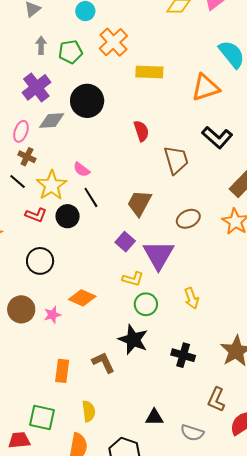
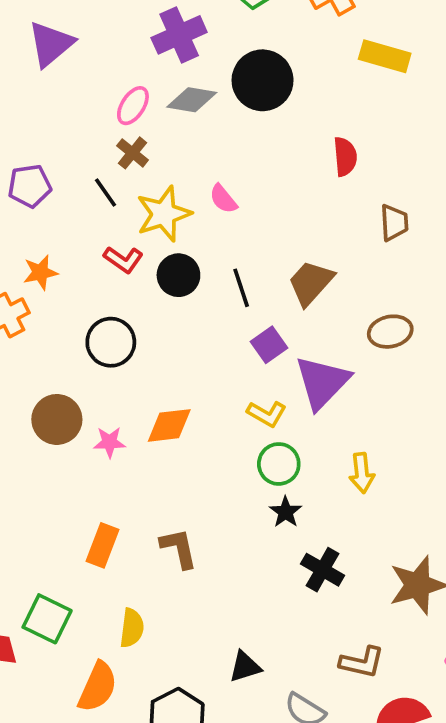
brown trapezoid: (176, 160) -> (394, 223), size x0.7
black line: (91, 197) -> (241, 288), moved
orange diamond: (82, 298) -> (169, 425), turned -44
black star: (133, 340) -> (286, 512), moved, size x0.6
brown L-shape: (216, 400) -> (362, 662), turned -115
black triangle: (154, 417) -> (245, 667), turned -30

